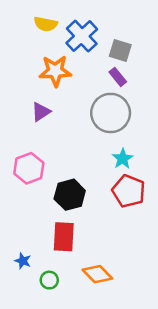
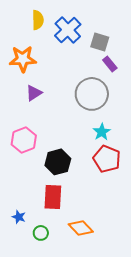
yellow semicircle: (46, 24) -> (38, 20), turned -102
orange star: (55, 71) -> (23, 59), moved
purple rectangle: (118, 77) -> (110, 64), moved

